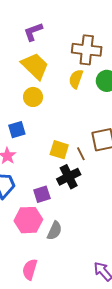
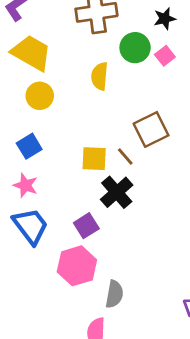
yellow semicircle: (76, 79) -> (100, 76), moved
gray semicircle: (55, 231) -> (114, 294), moved

